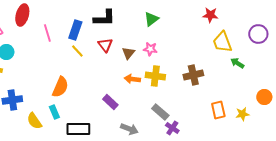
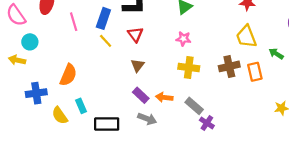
yellow trapezoid: (222, 42) -> (246, 37), moved
brown triangle: (128, 53) -> (138, 65), moved
orange arrow: (132, 79) -> (164, 97), moved
orange semicircle: (60, 87) -> (68, 75), moved
orange rectangle: (218, 110) -> (255, 72), moved
gray arrow: (129, 129) -> (147, 119), moved

